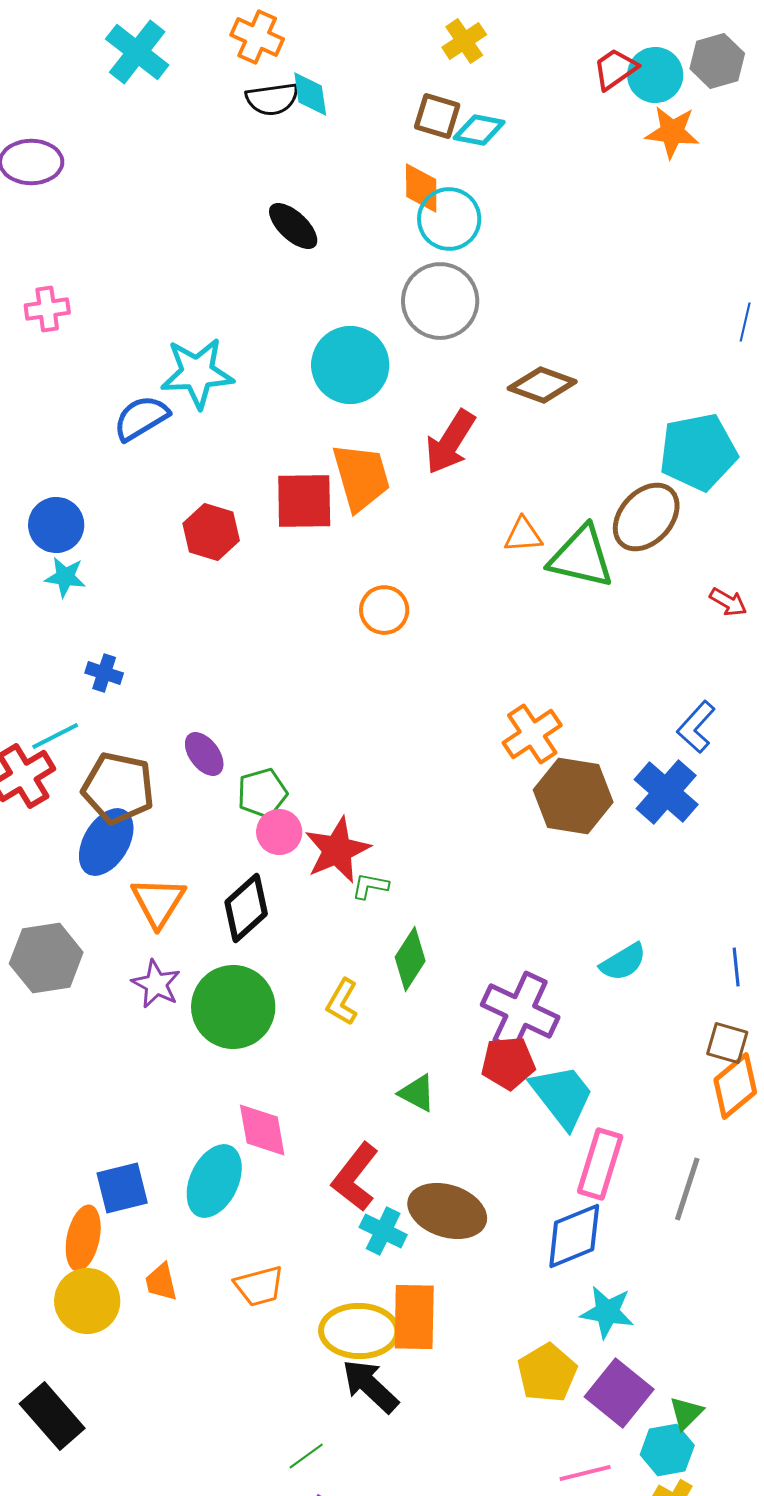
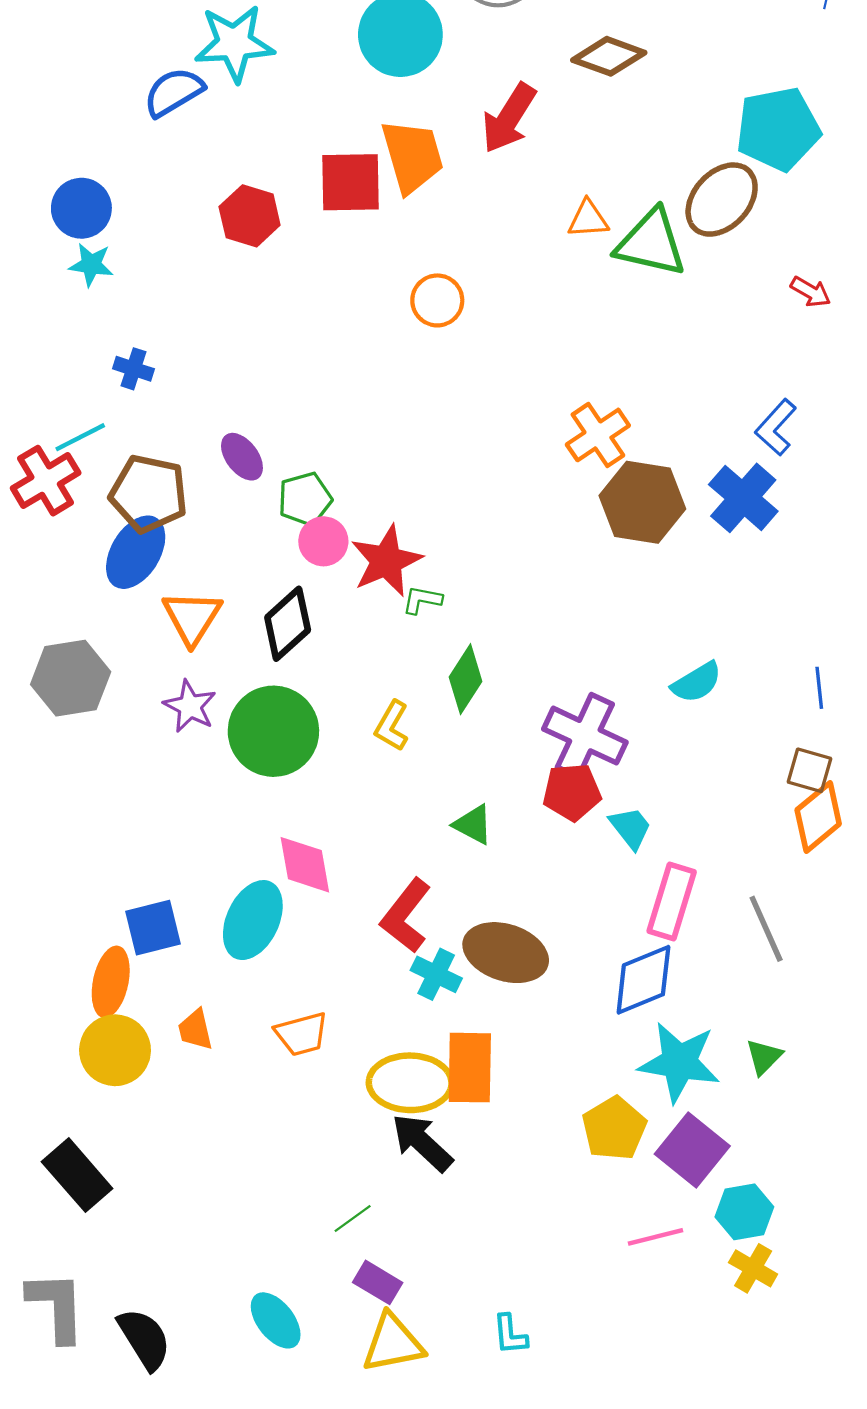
cyan trapezoid: (562, 1096) -> (630, 828), size x0.6
gray line: (687, 1189) -> (766, 929), turned -42
cyan star: (607, 1312) -> (679, 1062), size x1.4
green triangle: (686, 1413) -> (764, 1057), moved

